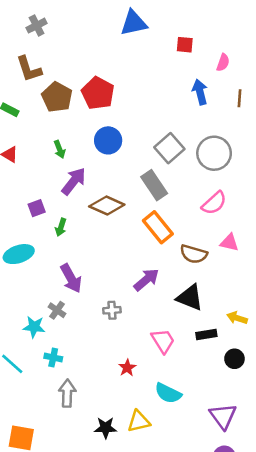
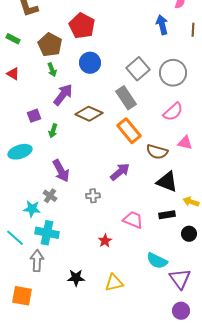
brown pentagon: (57, 97) -> (50, 45), moved
black triangle: (190, 297) -> (167, 182), moved
pink trapezoid: (163, 341) -> (133, 220), turned -35
cyan cross: (53, 357) -> (47, 233), size x1.6
gray arrow: (67, 393) -> (37, 261), moved
cyan semicircle: (168, 393) -> (157, 261), moved
black star: (106, 428) -> (76, 278), moved

